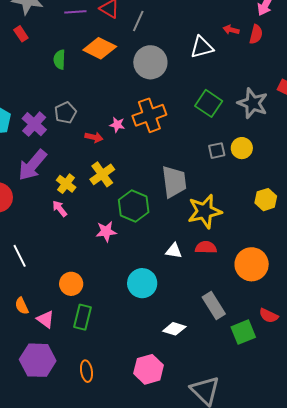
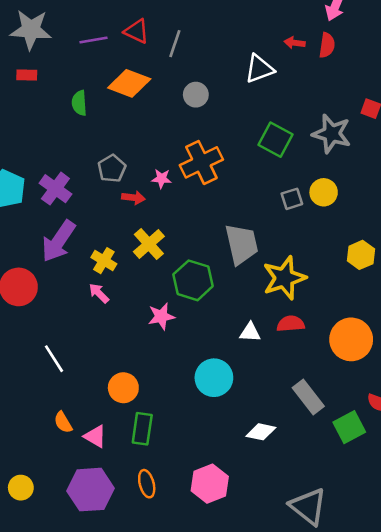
red rectangle: (21, 34) -> (27, 75), turned -49
gray circle: (150, 62) -> (196, 95), size x0.6
gray pentagon: (65, 113) -> (112, 169), moved
pink hexagon: (149, 369) -> (210, 484), moved
orange ellipse: (86, 371) -> (147, 484), moved

